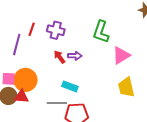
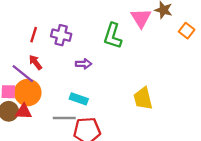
purple line: (17, 45) -> (23, 74), moved, turned -65
pink triangle: (121, 55) -> (141, 18), moved, turned -30
red arrow: (60, 57) -> (35, 62), moved

